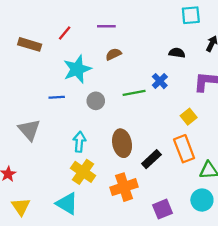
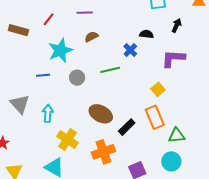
blue cross: (160, 81) -> (130, 50), moved
cyan arrow: (79, 142) -> (48, 113), moved
brown ellipse: (122, 143) -> (101, 114), turned -50

